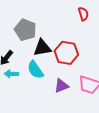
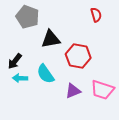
gray pentagon: (25, 30) -> (27, 17), moved
black triangle: (42, 48) -> (51, 39), moved

